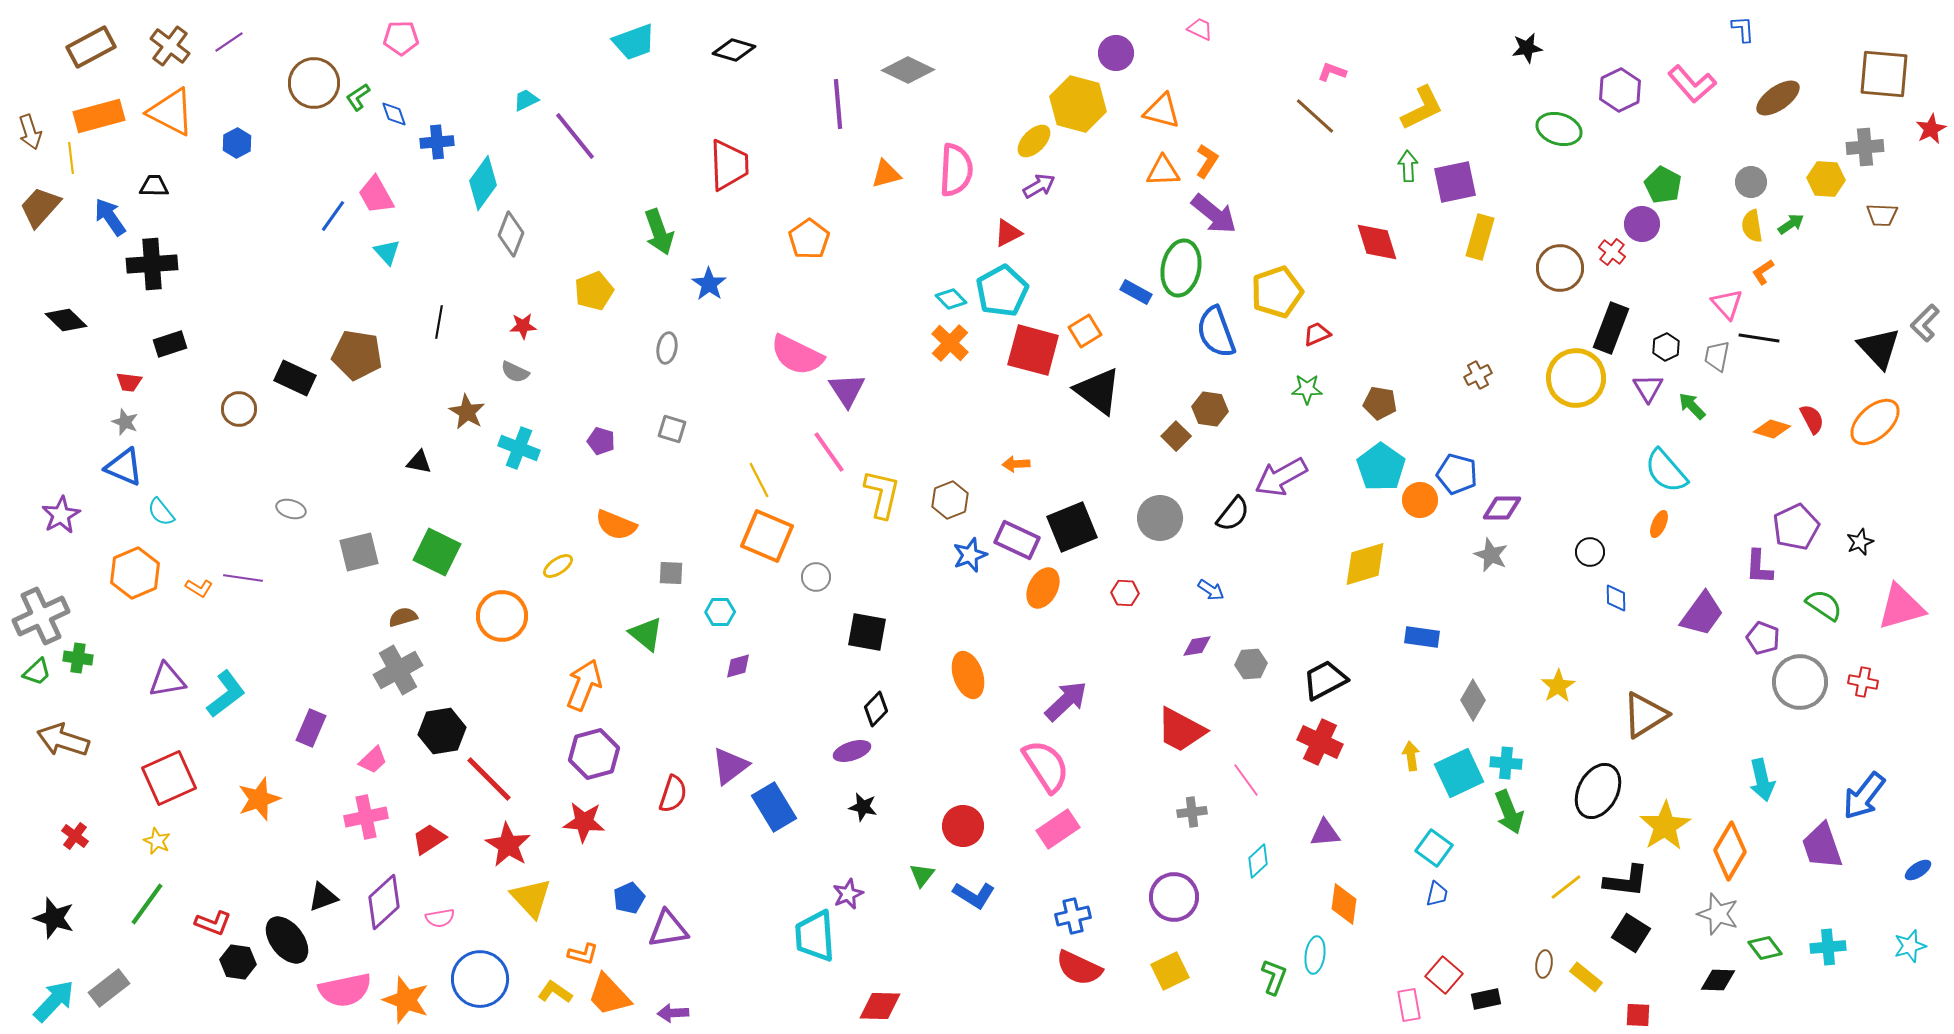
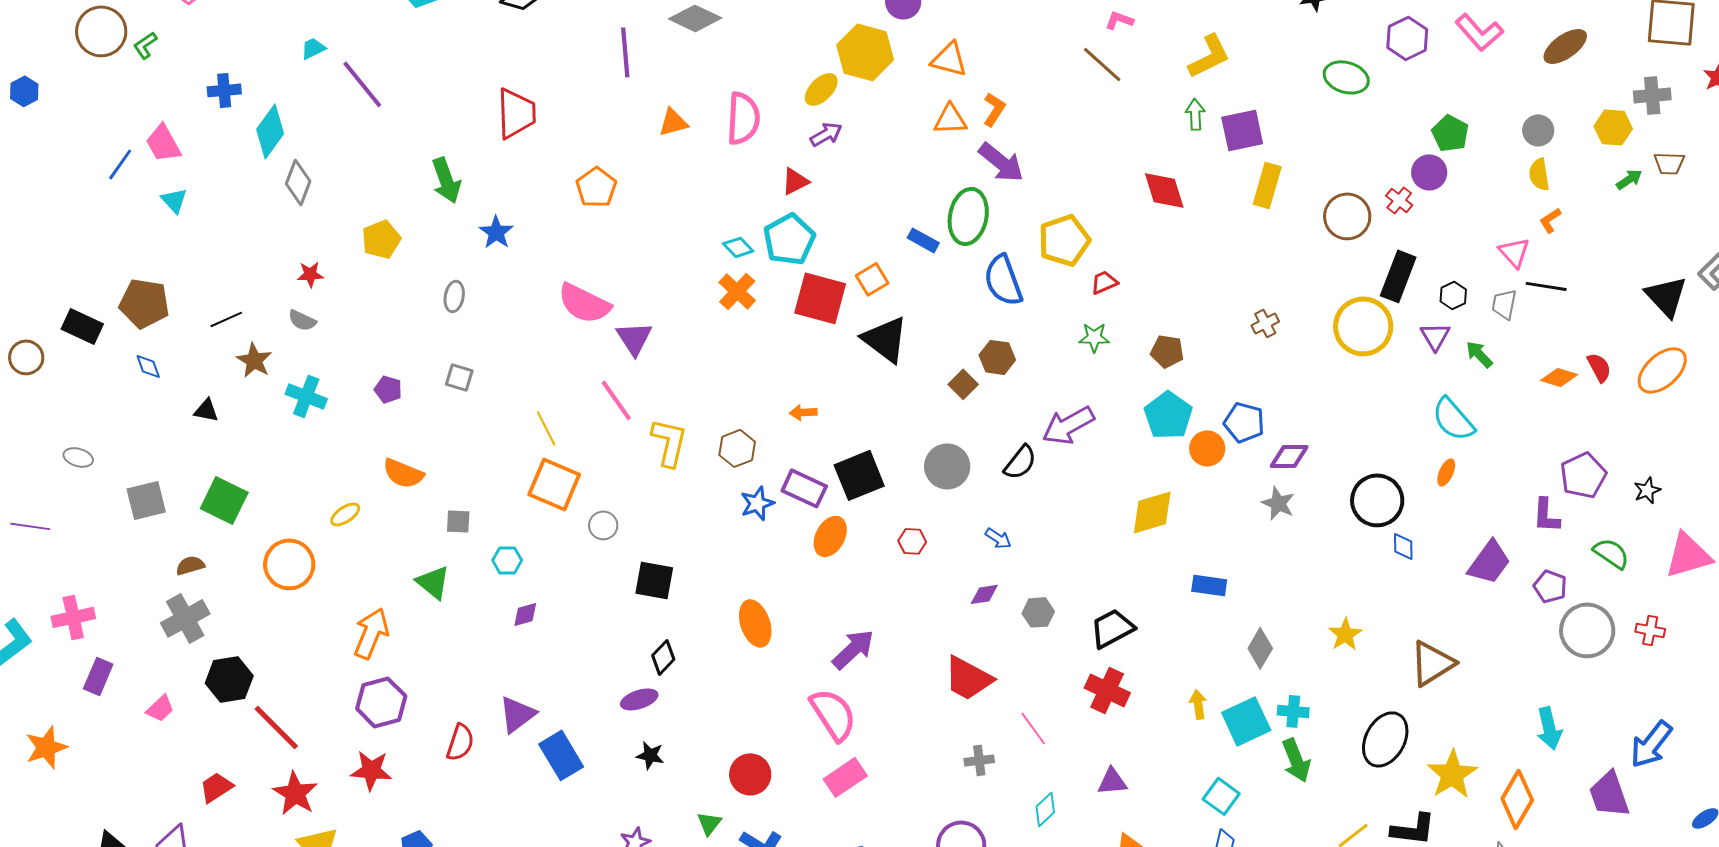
blue diamond: (394, 114) -> (148, 366), moved
green arrow: (1791, 224) -> (1629, 179), moved
black line: (439, 322) -> (226, 319), moved, turned 56
black circle: (1590, 552) -> (1377, 500), size x1.8
pink cross: (366, 817) -> (73, 617), moved

